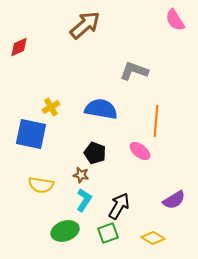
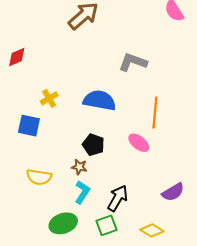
red diamond: (19, 47) -> (17, 57), moved
blue square: (31, 134) -> (29, 126), size x0.7

